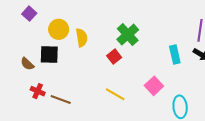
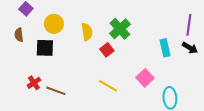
yellow semicircle: (82, 38) -> (87, 32), moved
brown semicircle: (27, 64) -> (19, 35), moved, turned 40
red cross: (38, 91) -> (34, 83), turned 32

